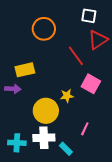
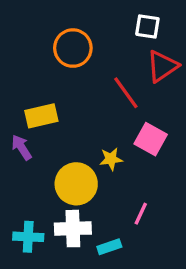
purple arrow: (13, 89) -> (22, 147), turned -126
cyan rectangle: (66, 149) -> (109, 247), turned -64

